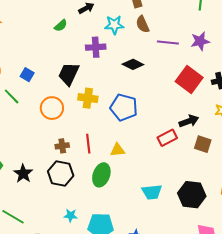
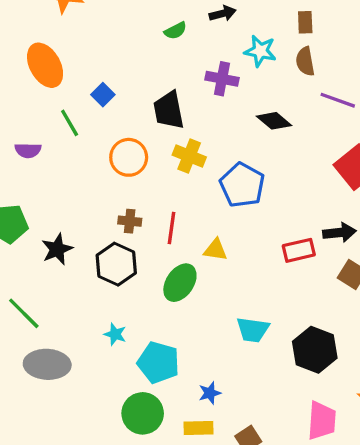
black trapezoid: (69, 74) -> (169, 110), turned -50

